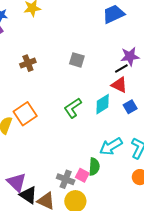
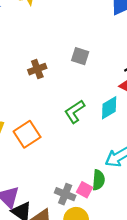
brown cross: (28, 63) -> (37, 69), moved
orange square: (25, 114) -> (27, 134), moved

